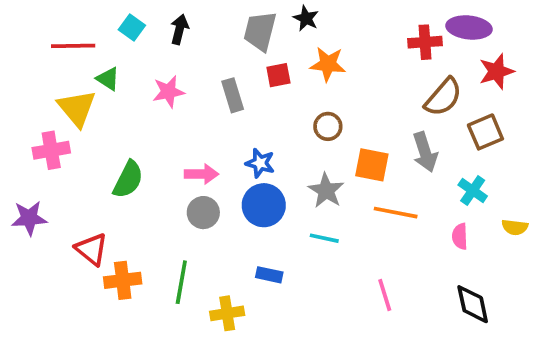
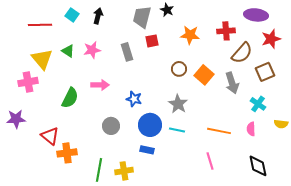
red cross: (425, 42) -> (226, 31), moved
orange star: (328, 64) -> (190, 35), moved
green triangle: (108, 79) -> (68, 51), moved
blue star: (260, 163) -> (134, 99), moved
orange square: (372, 165) -> (204, 75), moved, turned 30
pink arrow: (201, 174) -> (100, 85), moved
blue circle: (264, 205) -> (150, 125), moved
gray circle: (203, 213) -> (111, 126), moved
orange line: (396, 213) -> (219, 131), moved
green line: (181, 282) -> (99, 170), moved

